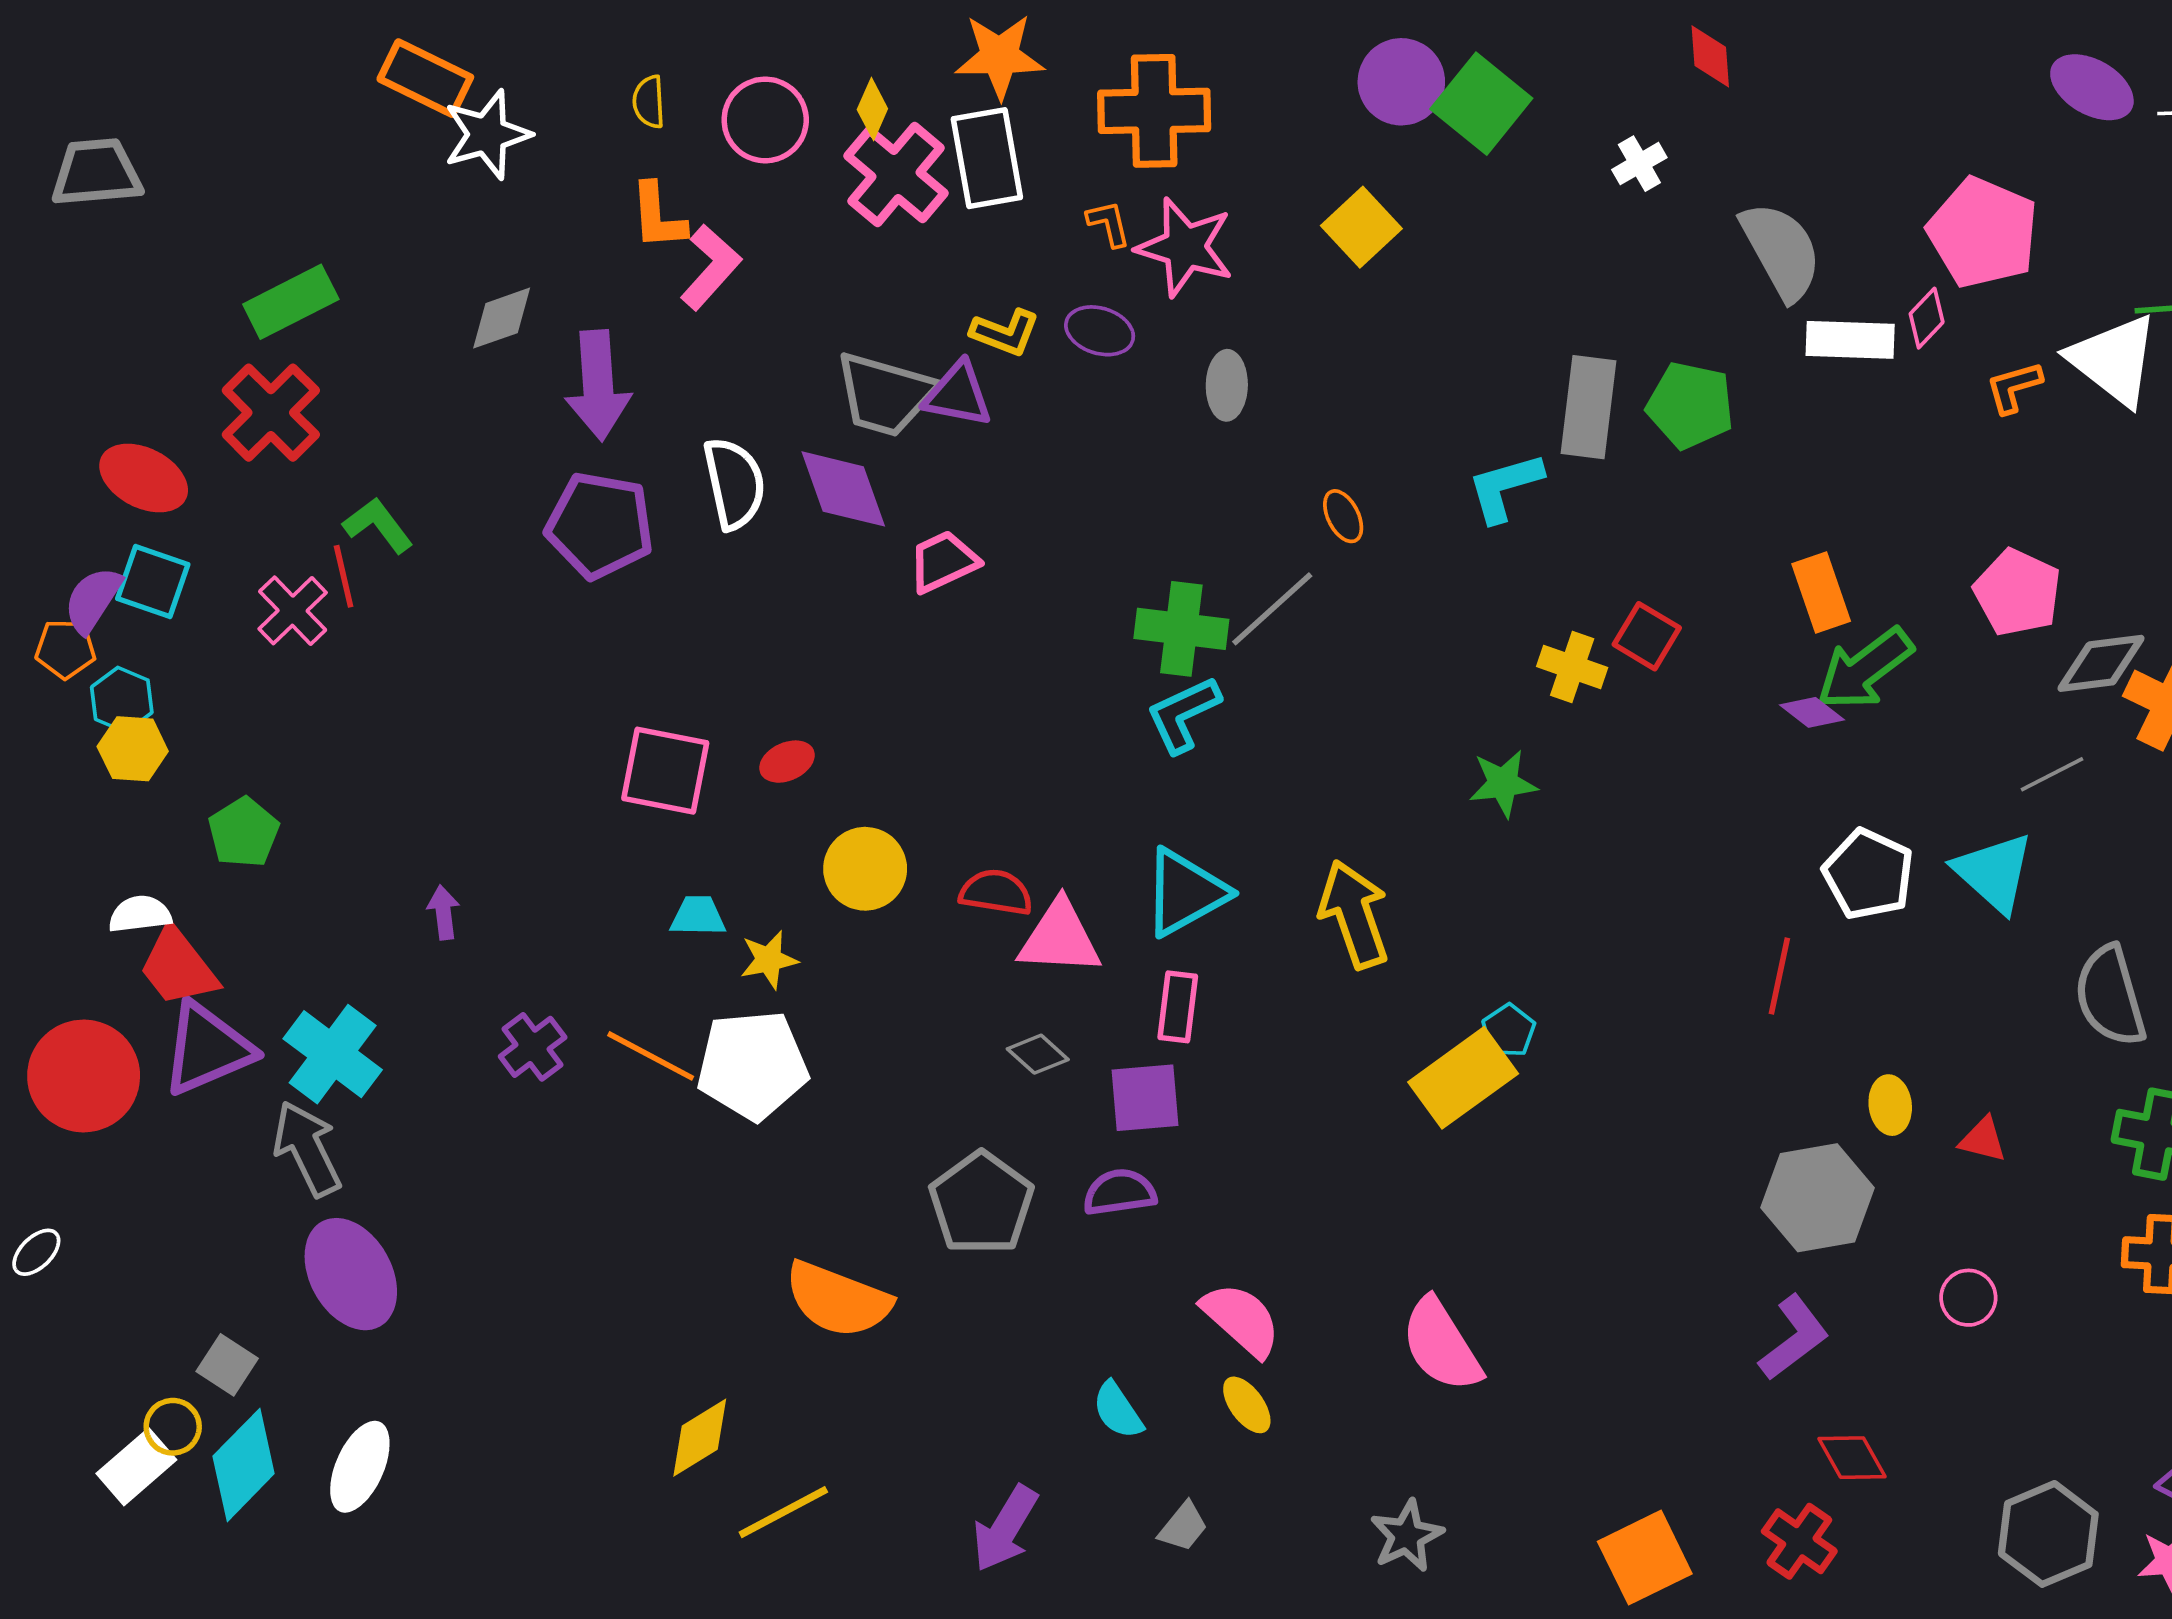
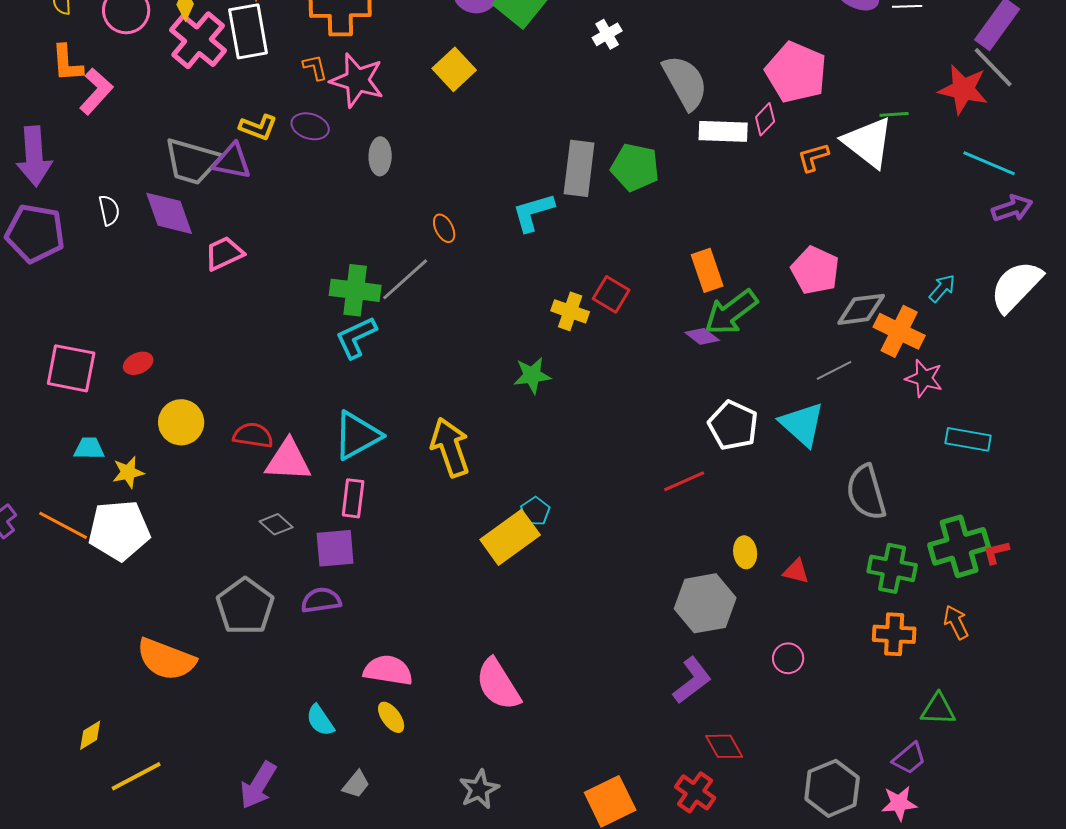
white semicircle: (734, 483) -> (109, 210), size x0.6
red line: (1779, 976) -> (684, 481), turned 54
pink semicircle: (1241, 1320) -> (388, 670), turned -33
yellow diamond: (700, 1438) -> (90, 735), size x0.7

